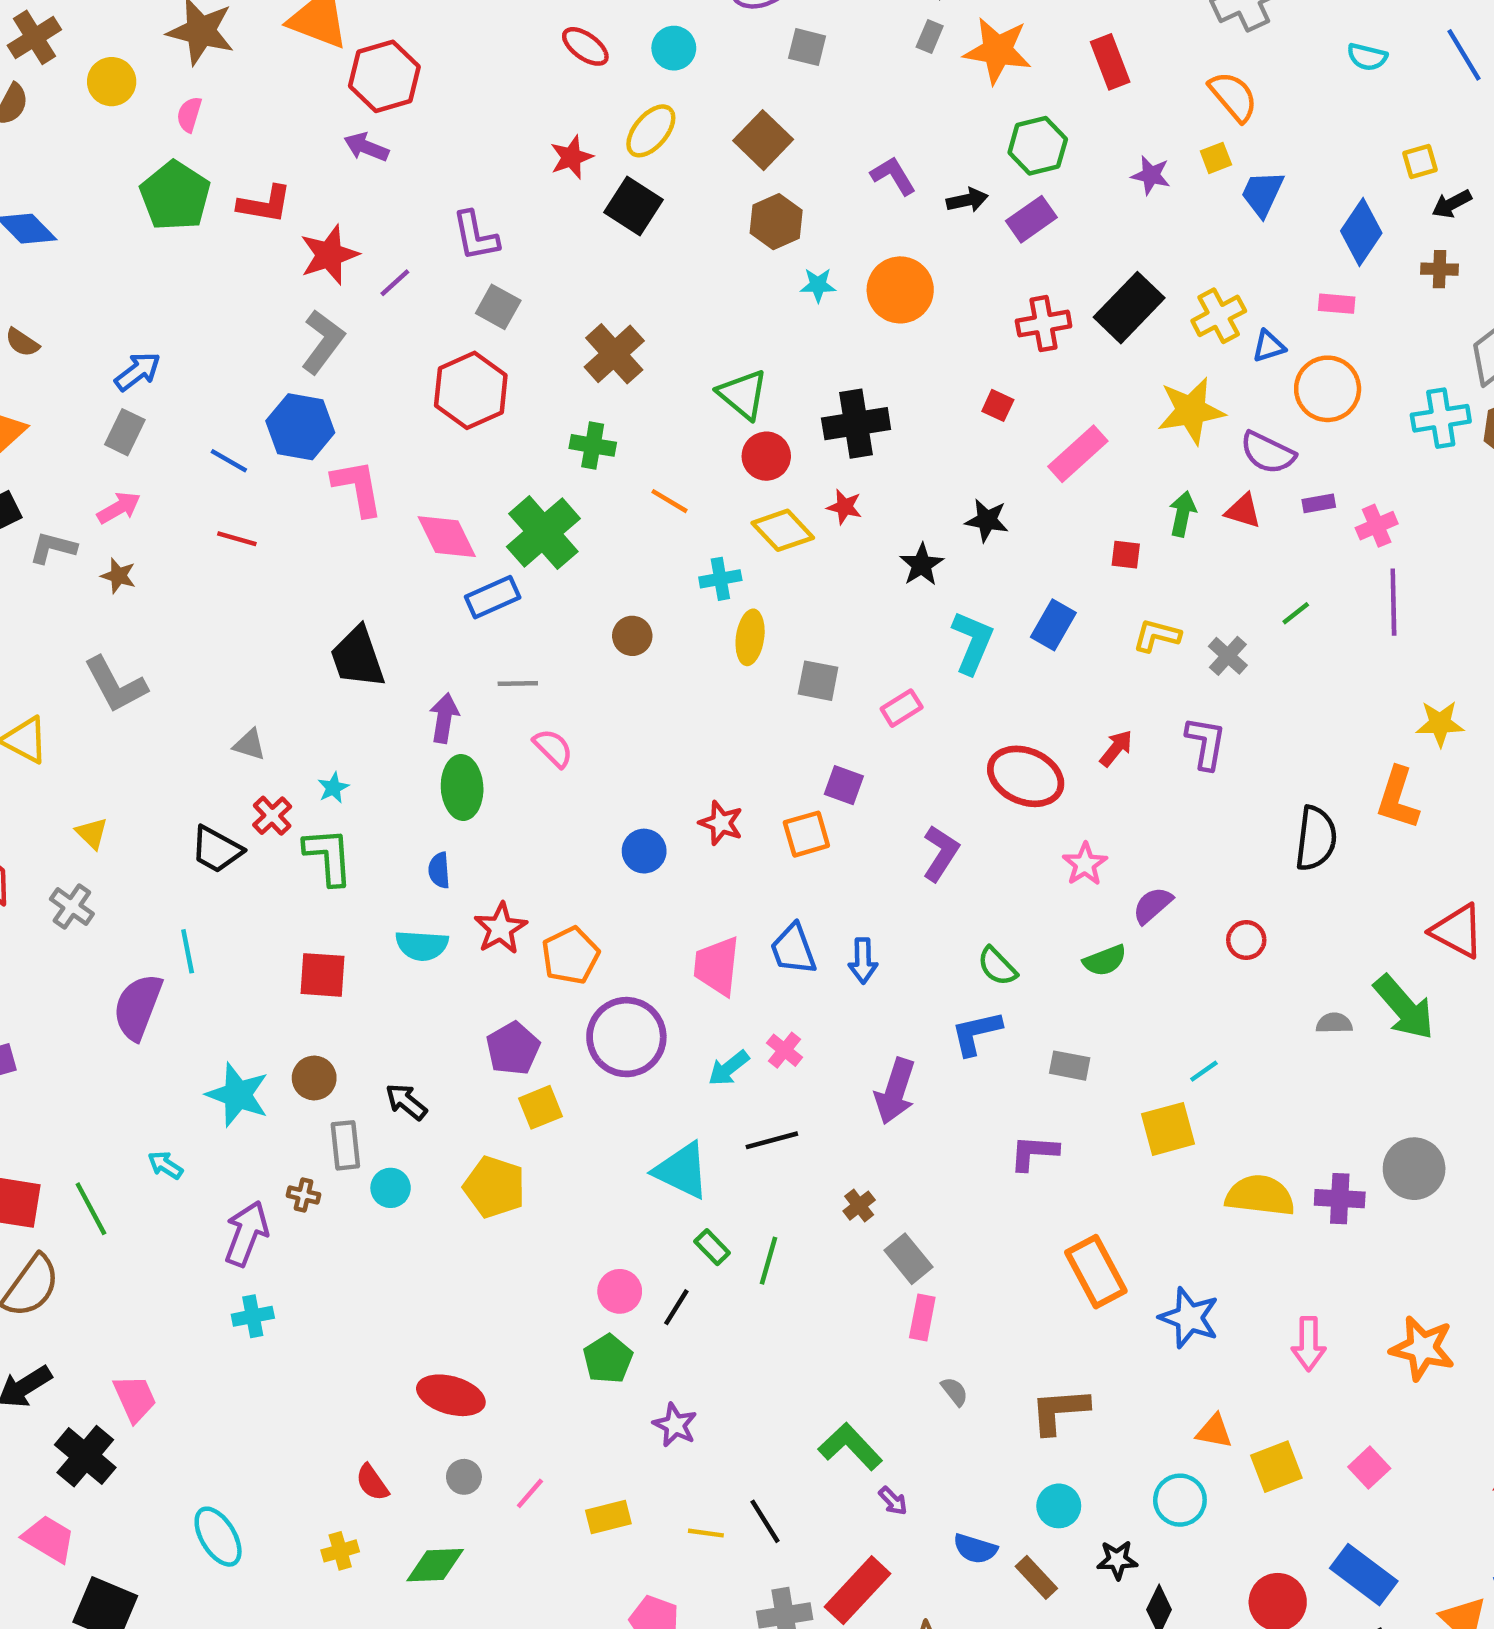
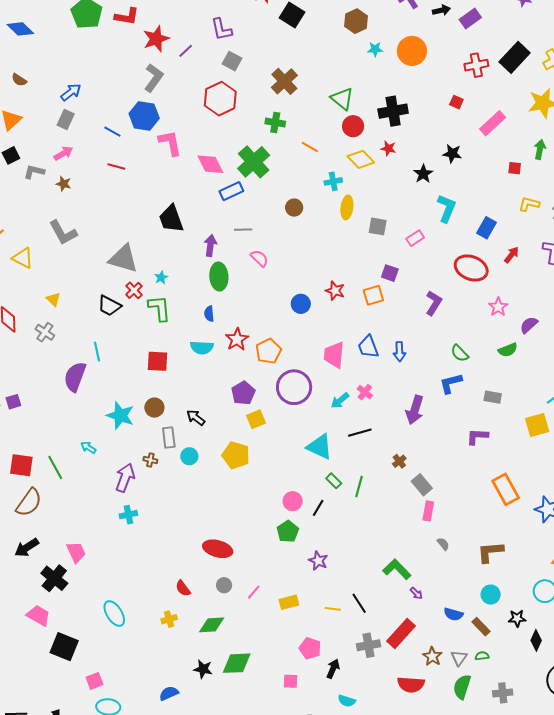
blue rectangle: (1053, 625) -> (486, 228), moved
gray triangle: (249, 745) -> (123, 259), size x2.0

